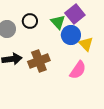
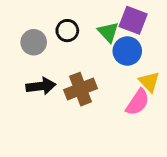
purple square: (75, 14) -> (133, 20), turned -30
yellow triangle: (86, 44) -> (149, 82), moved

